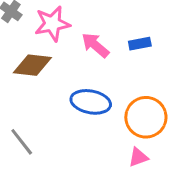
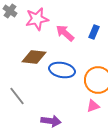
blue rectangle: (140, 44) -> (94, 32), turned -56
brown diamond: (32, 65) -> (34, 57), moved

